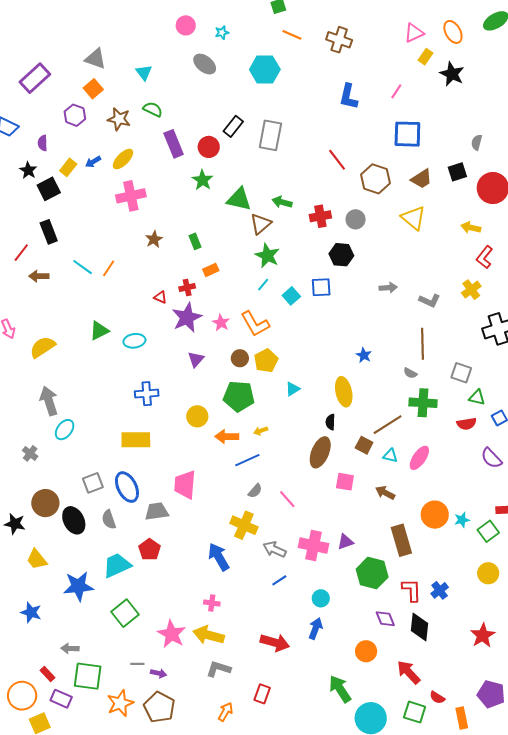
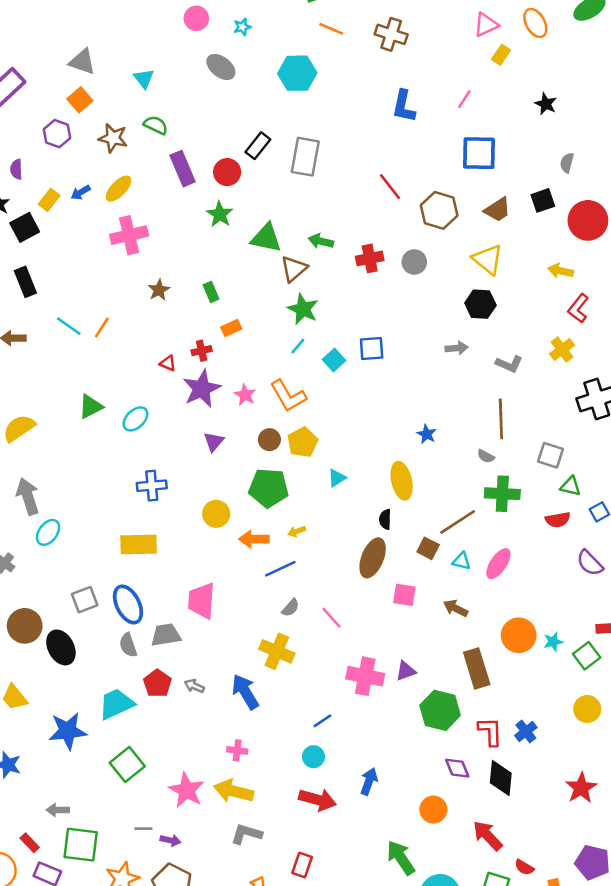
black star: (452, 74) -> (546, 104), moved, size x0.7
black hexagon: (341, 255) -> (480, 304), moved
cyan ellipse: (134, 341) -> (135, 419), turned -35
gray semicircle: (109, 519) -> (128, 645), moved
gray arrow: (275, 549) -> (194, 686), moved, size x0.7
cyan circle: (321, 598) -> (314, 757), moved

